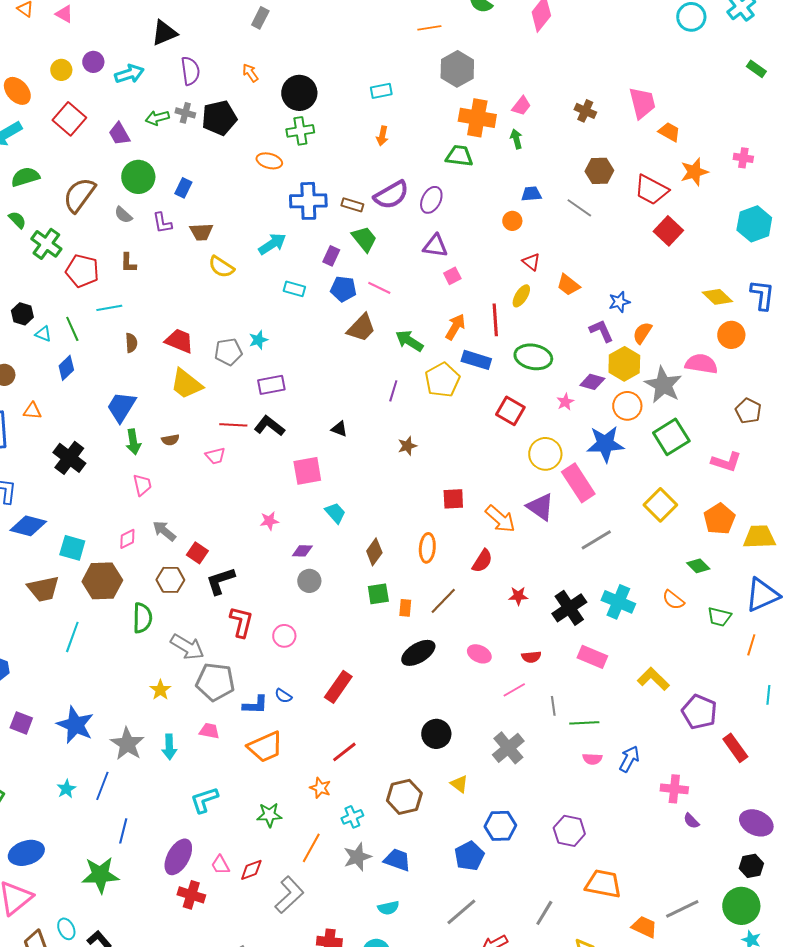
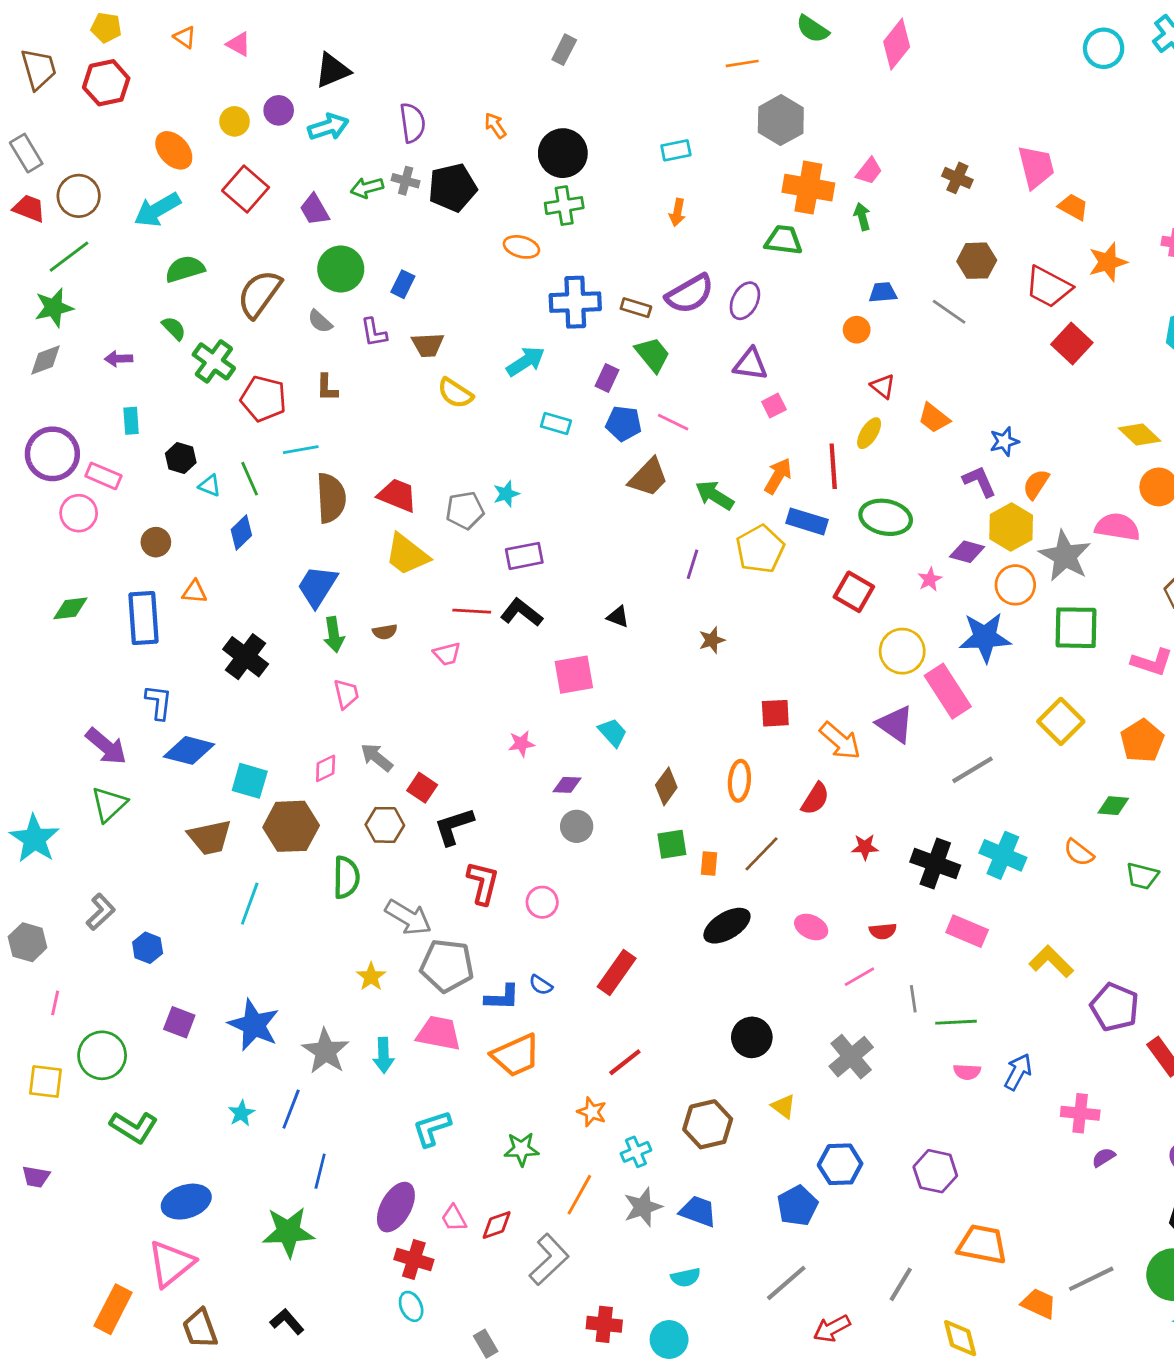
gray rectangle: (260, 18) -> (564, 50), moved
black triangle: (164, 33) -> (332, 70), moved
brown semicircle: (131, 343) -> (331, 498), size x1.8
green square: (671, 437) -> (1076, 628), turned 33
green diamond: (698, 566) -> (1113, 806), turned -40
black cross: (569, 608) -> (935, 864), turned -36
pink trapezoid: (209, 731) -> (439, 1033), size x1.6
purple semicircle: (691, 821) -> (1104, 1157), turned 102
cyan ellipse: (66, 929) -> (411, 1306), moved

